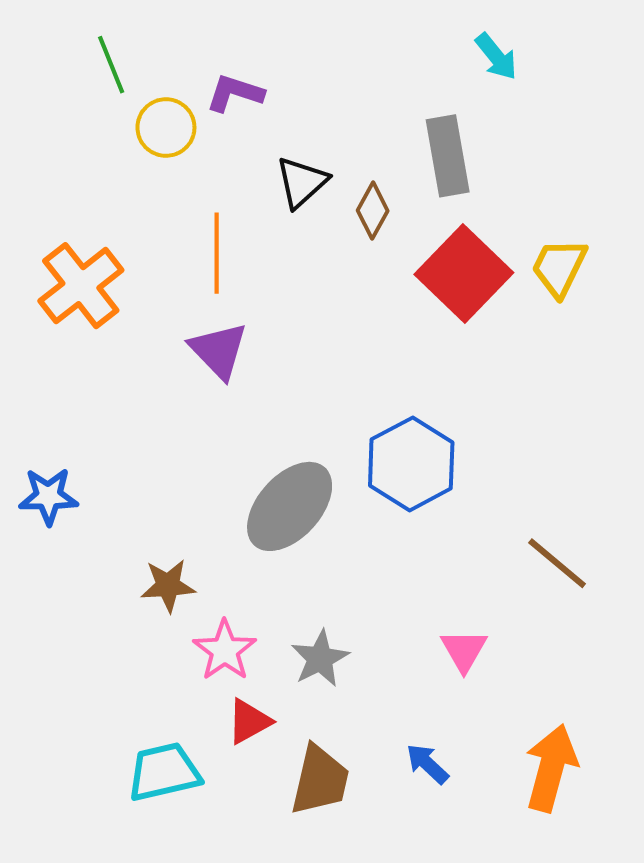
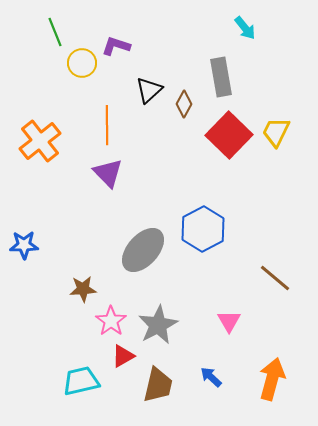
gray star: (320, 658) -> (158, 325), size x1.4

